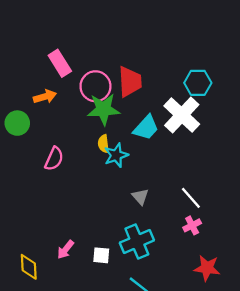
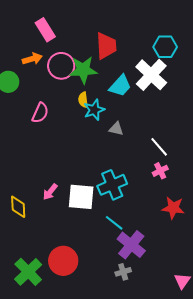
pink circle: (95, 86) -> (61, 66), moved
gray triangle: (140, 197) -> (116, 129), moved, turned -35
white square: (101, 255) -> (81, 197), size x1.8

